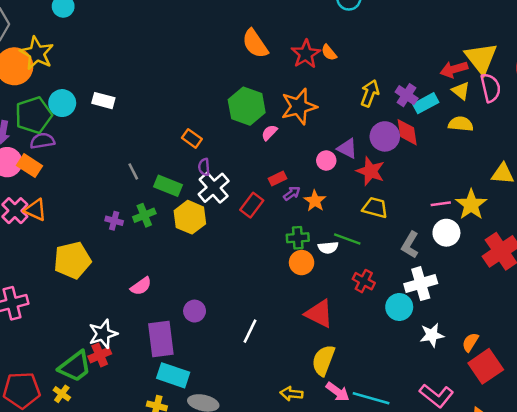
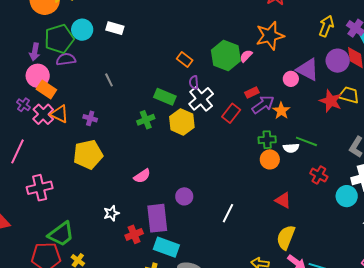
green hexagon: (247, 106) -> (226, 55), moved
purple triangle: (347, 148) -> (308, 70), size x1.4
orange rectangle: (30, 166) -> (46, 89), moved
gray line: (133, 171) -> (109, 80), moved
red star: (371, 171) -> (331, 101), moved
purple arrow: (292, 193) -> (263, 105), size x1.6
yellow trapezoid: (375, 208) -> (349, 95), moved
purple cross: (114, 221) -> (90, 118), moved
red triangle: (319, 314) -> (283, 200), size x0.7
white star: (103, 334) -> (111, 213), size x0.7
red cross: (100, 355) -> (134, 234), moved
green trapezoid: (75, 366) -> (61, 234), moved

